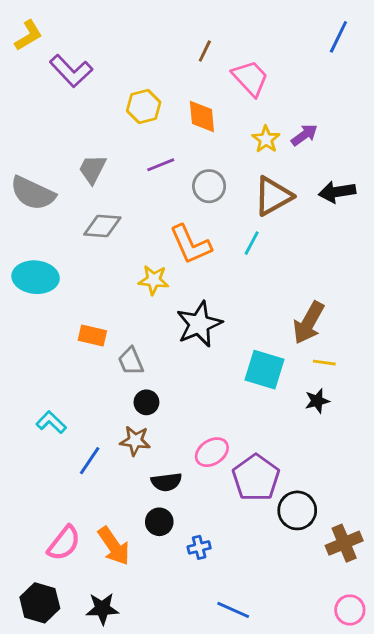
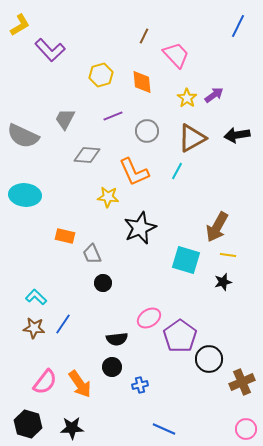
gray diamond: (102, 226) -> (87, 155), moved
brown star: (135, 441) -> (34, 328), moved

